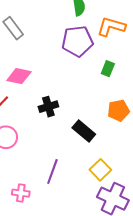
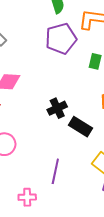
black cross: (48, 107) -> (57, 108), moved

